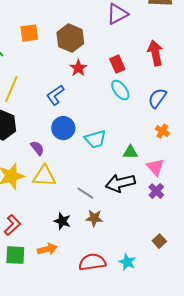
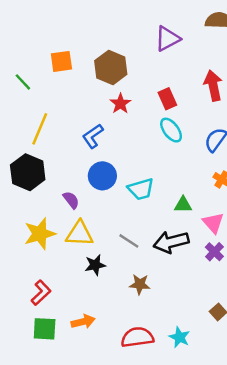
gray line: (85, 193) -> (129, 241), moved
black star: (62, 221) -> (95, 265), moved, turned -30

